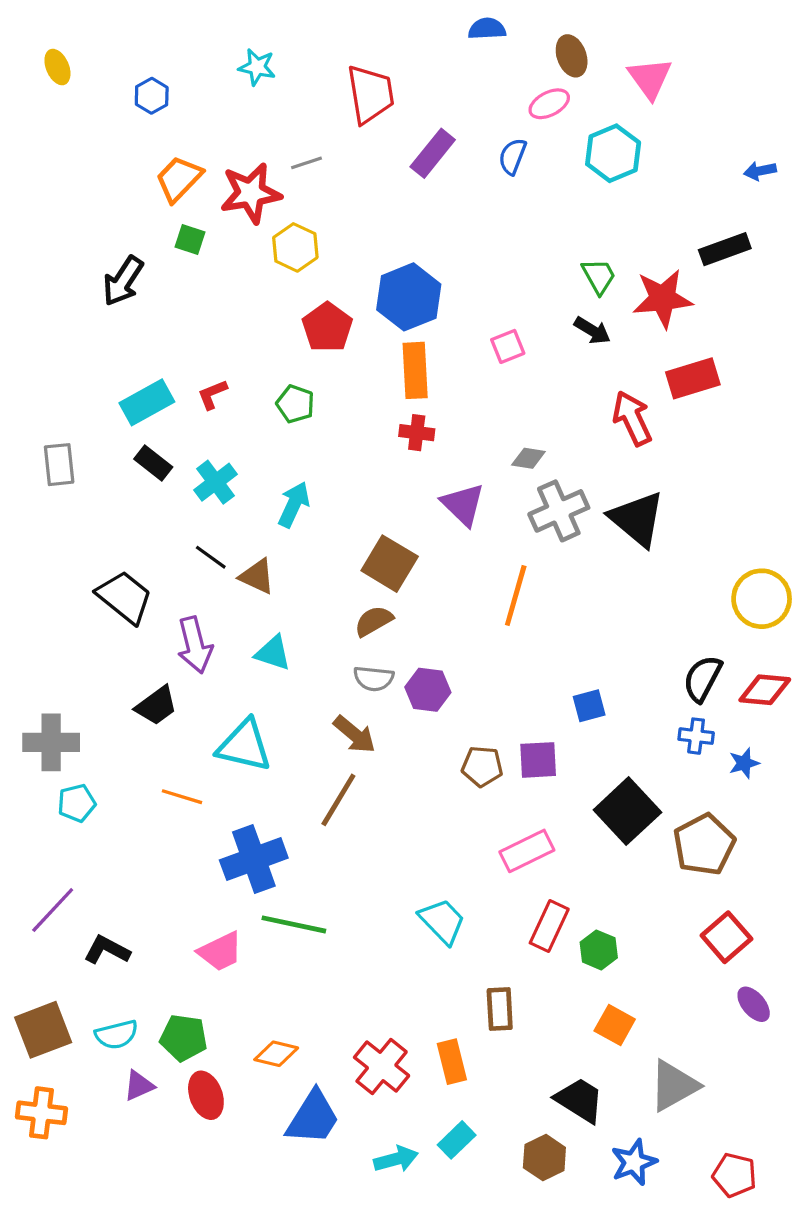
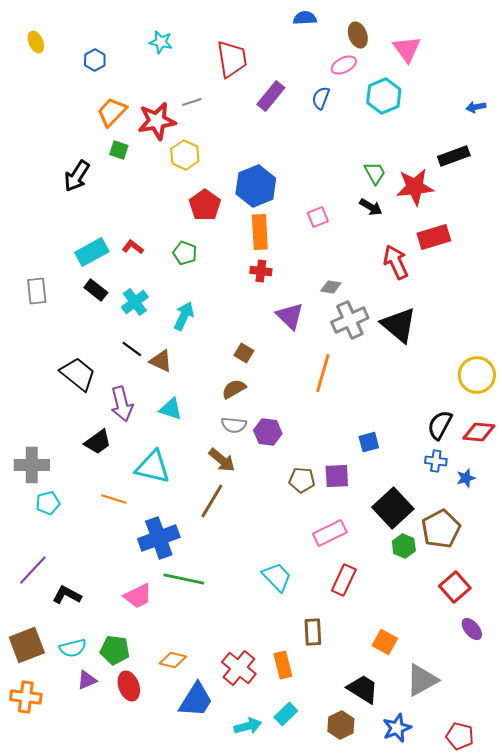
red L-shape: (212, 394) -> (133, 247), turned 60
brown square: (390, 564) -> (244, 353), size x0.6
green hexagon: (599, 950) -> (404, 546), moved

